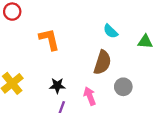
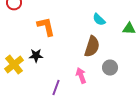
black star: (57, 86) -> (36, 56), moved

